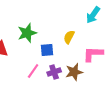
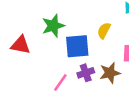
blue square: (47, 50) -> (77, 46), size x1.5
pink line: (33, 71) -> (60, 82), moved

